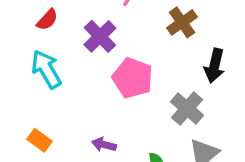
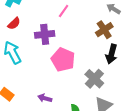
brown cross: (182, 22) -> (104, 30), moved
purple cross: (100, 36) -> (45, 34), turned 36

